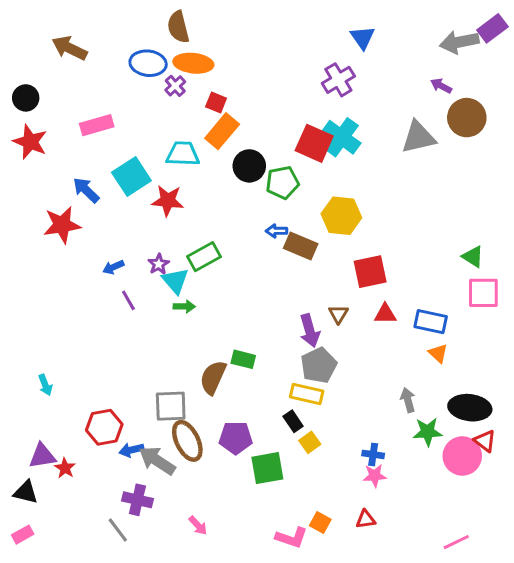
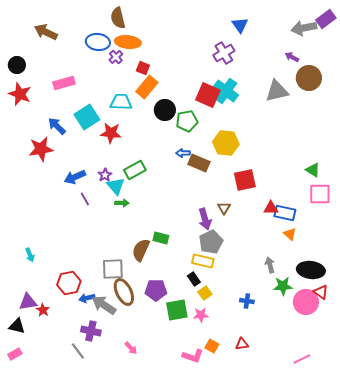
blue arrow: (113, 267) -> (75, 177), size x1.5
red triangle: (385, 314) -> (271, 208), moved
pink star: (375, 476) -> (201, 315), moved

